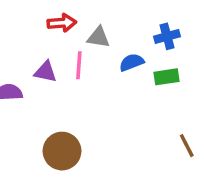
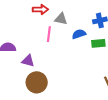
purple triangle: (45, 72) -> (28, 61), moved

